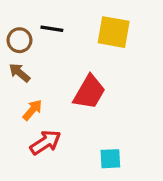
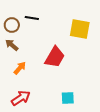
yellow square: (114, 32) -> (80, 29), moved
red arrow: (45, 142) -> (21, 98), moved

